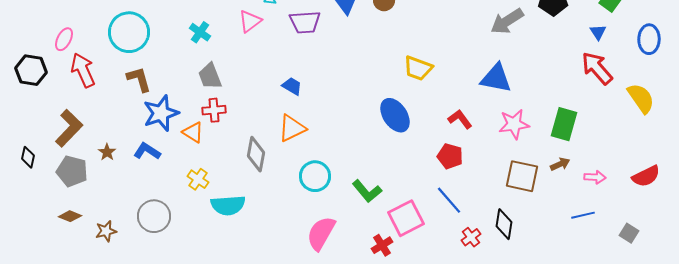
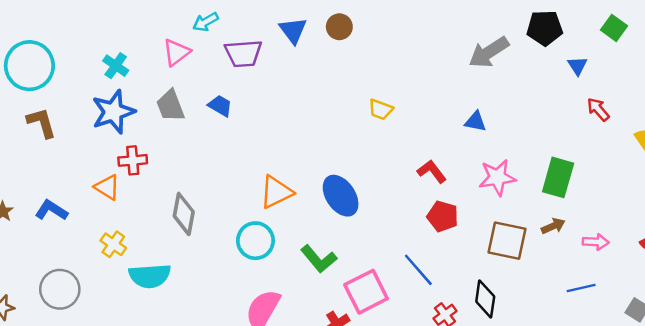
blue triangle: (598, 32) -> (578, 66), moved
yellow trapezoid: (418, 68) -> (381, 109), size x0.7
red arrow: (597, 68) -> (598, 109), size x0.6
gray trapezoid: (210, 76) -> (170, 106), moved
blue triangle: (496, 78) -> (475, 122), size x0.6
blue trapezoid: (292, 86) -> (220, 106), moved
blue star: (161, 113) -> (113, 112), moved
blue ellipse: (395, 115) -> (341, 196), moved
orange triangle: (292, 128) -> (276, 192), moved
red pentagon: (450, 156) -> (443, 216), moved

